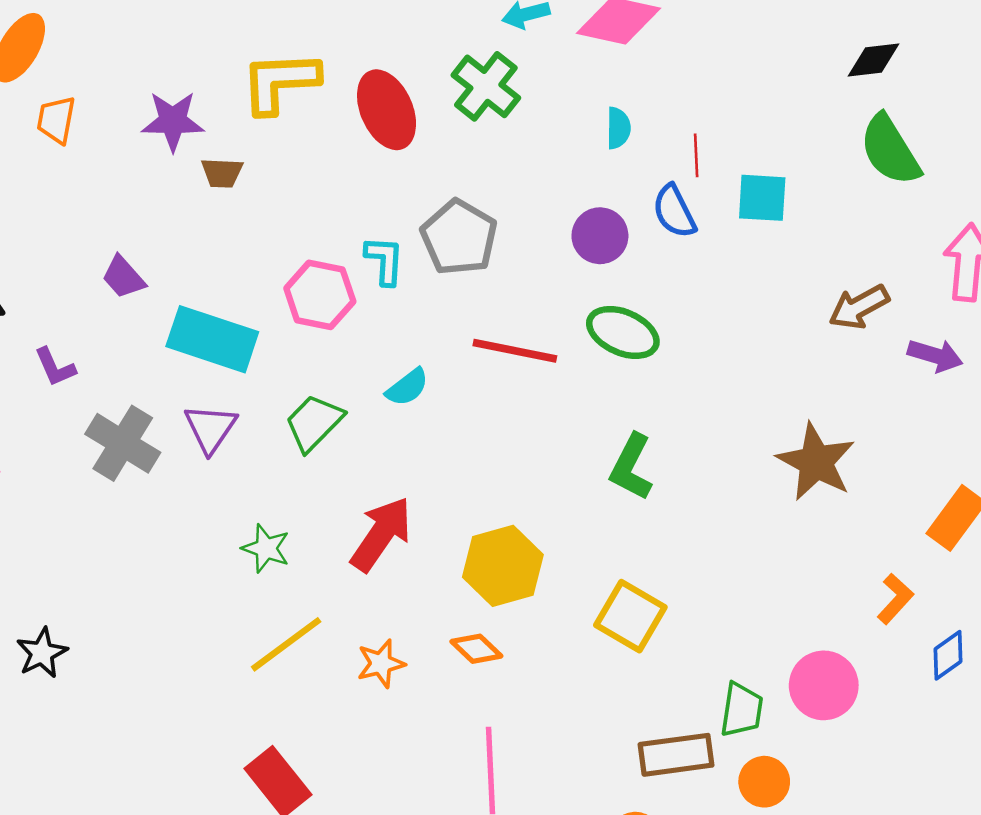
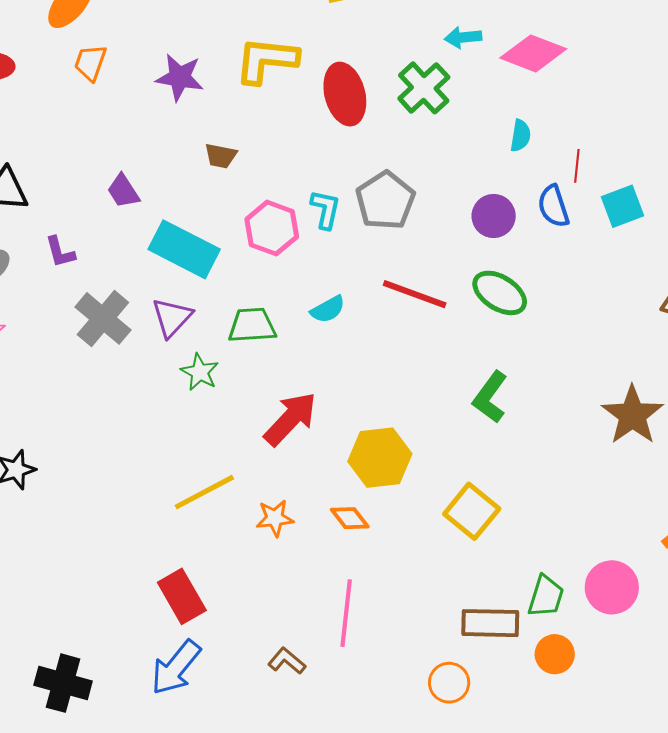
brown trapezoid: (222, 173) -> (221, 156), moved
cyan square: (762, 198) -> (622, 206), turned -33
green trapezoid: (314, 423) -> (252, 325), turned 33
green star: (266, 548) -> (200, 372), moved

